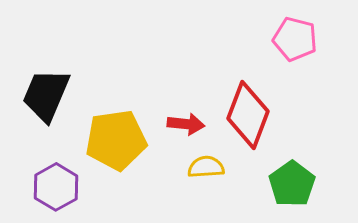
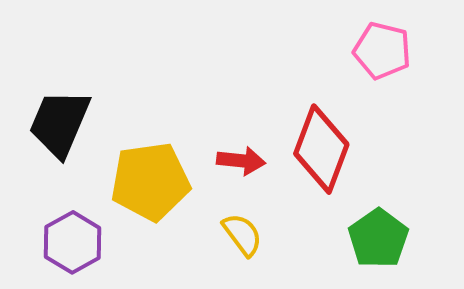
yellow semicircle: (206, 167) -> (242, 235), moved, turned 57

